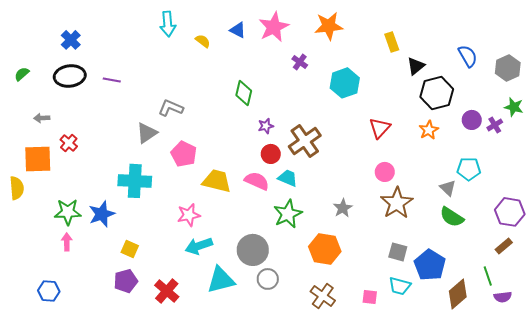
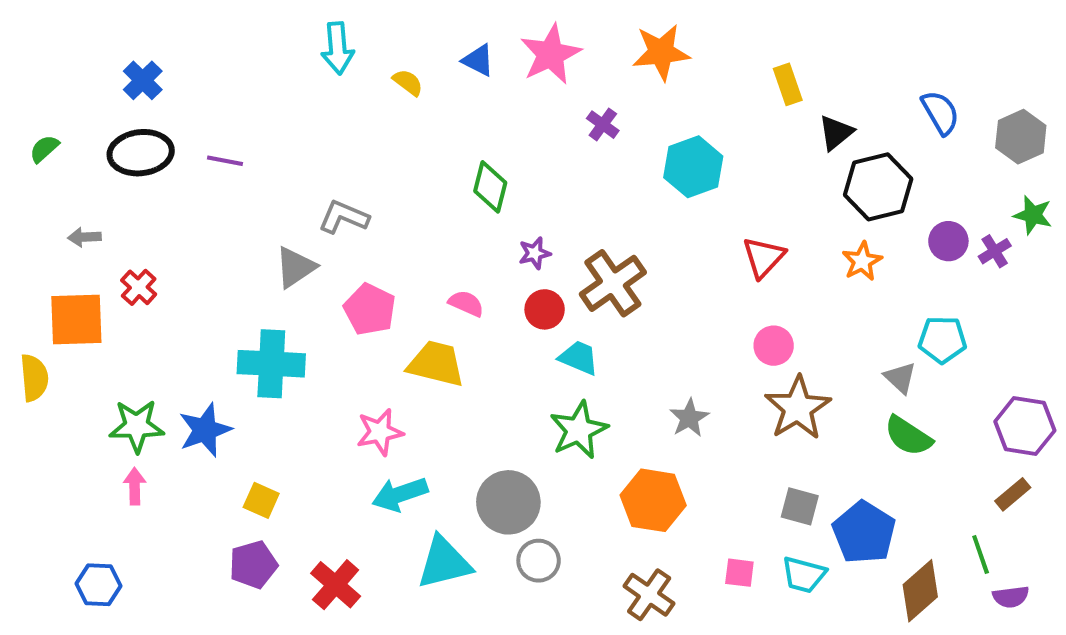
pink semicircle: (257, 181) -> (466, 303), moved, size x0.7
pink square: (370, 297) -> (739, 573), moved

